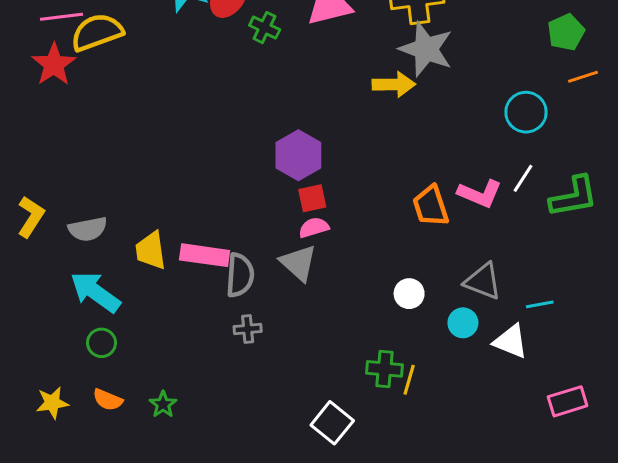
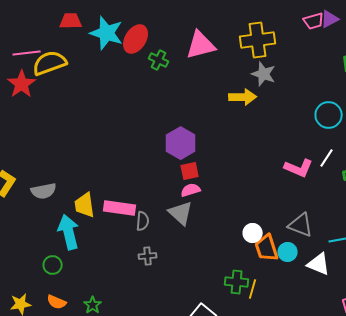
gray star: (426, 49) -> (264, 74), size x0.7
orange trapezoid: (431, 206) -> (267, 248), moved
gray semicircle: (240, 275) -> (143, 221), size x0.7
cyan arrow: (95, 292) -> (69, 232), moved, turned 40

